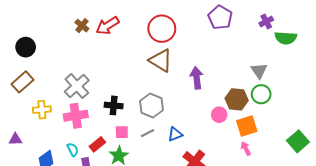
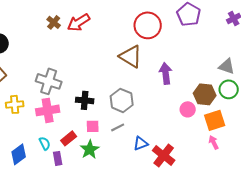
red circle: (162, 29) -> (148, 25), moved
gray triangle: (259, 71) -> (227, 66), turned -36
gray cross: (77, 86) -> (49, 81), turned -30
blue triangle: (175, 134) -> (141, 143), moved

